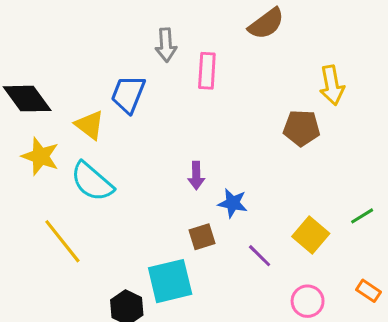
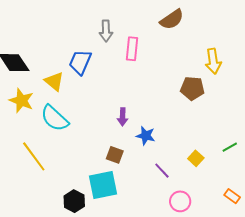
yellow square: (311, 235) -> (196, 158), size x0.7
brown square: (202, 237) -> (115, 155), moved, turned 36
pink circle: (308, 301) -> (180, 201), moved

